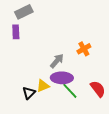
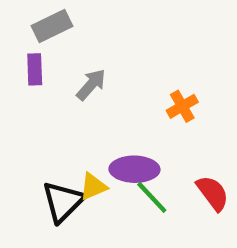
gray arrow: (57, 61) -> (91, 85), moved
black triangle: (29, 93) -> (63, 202), size x1.5

